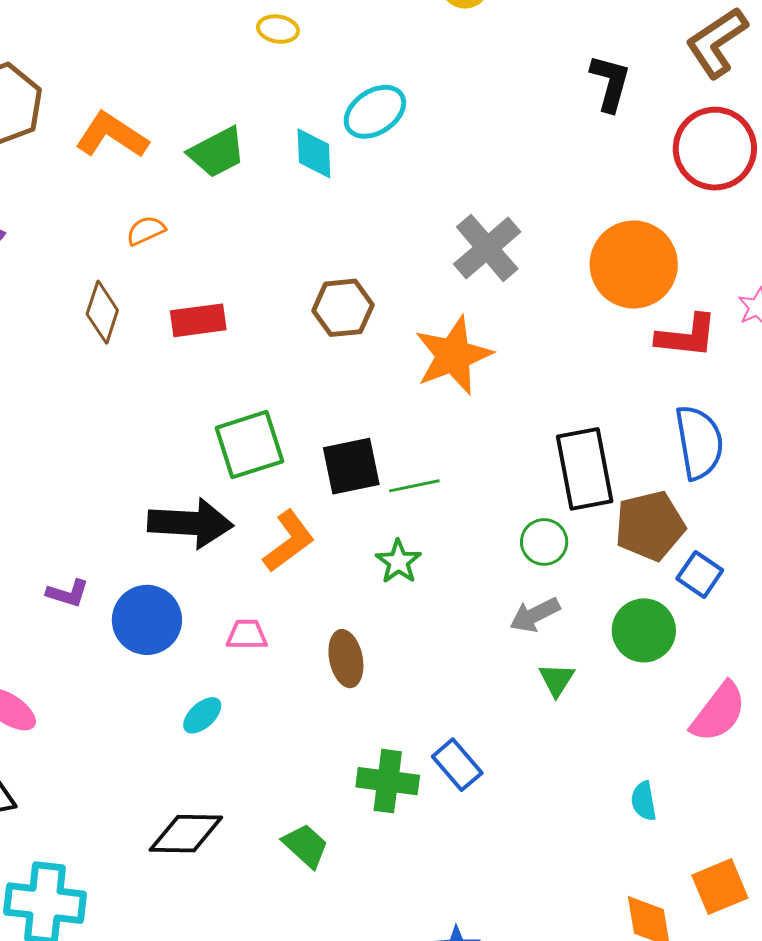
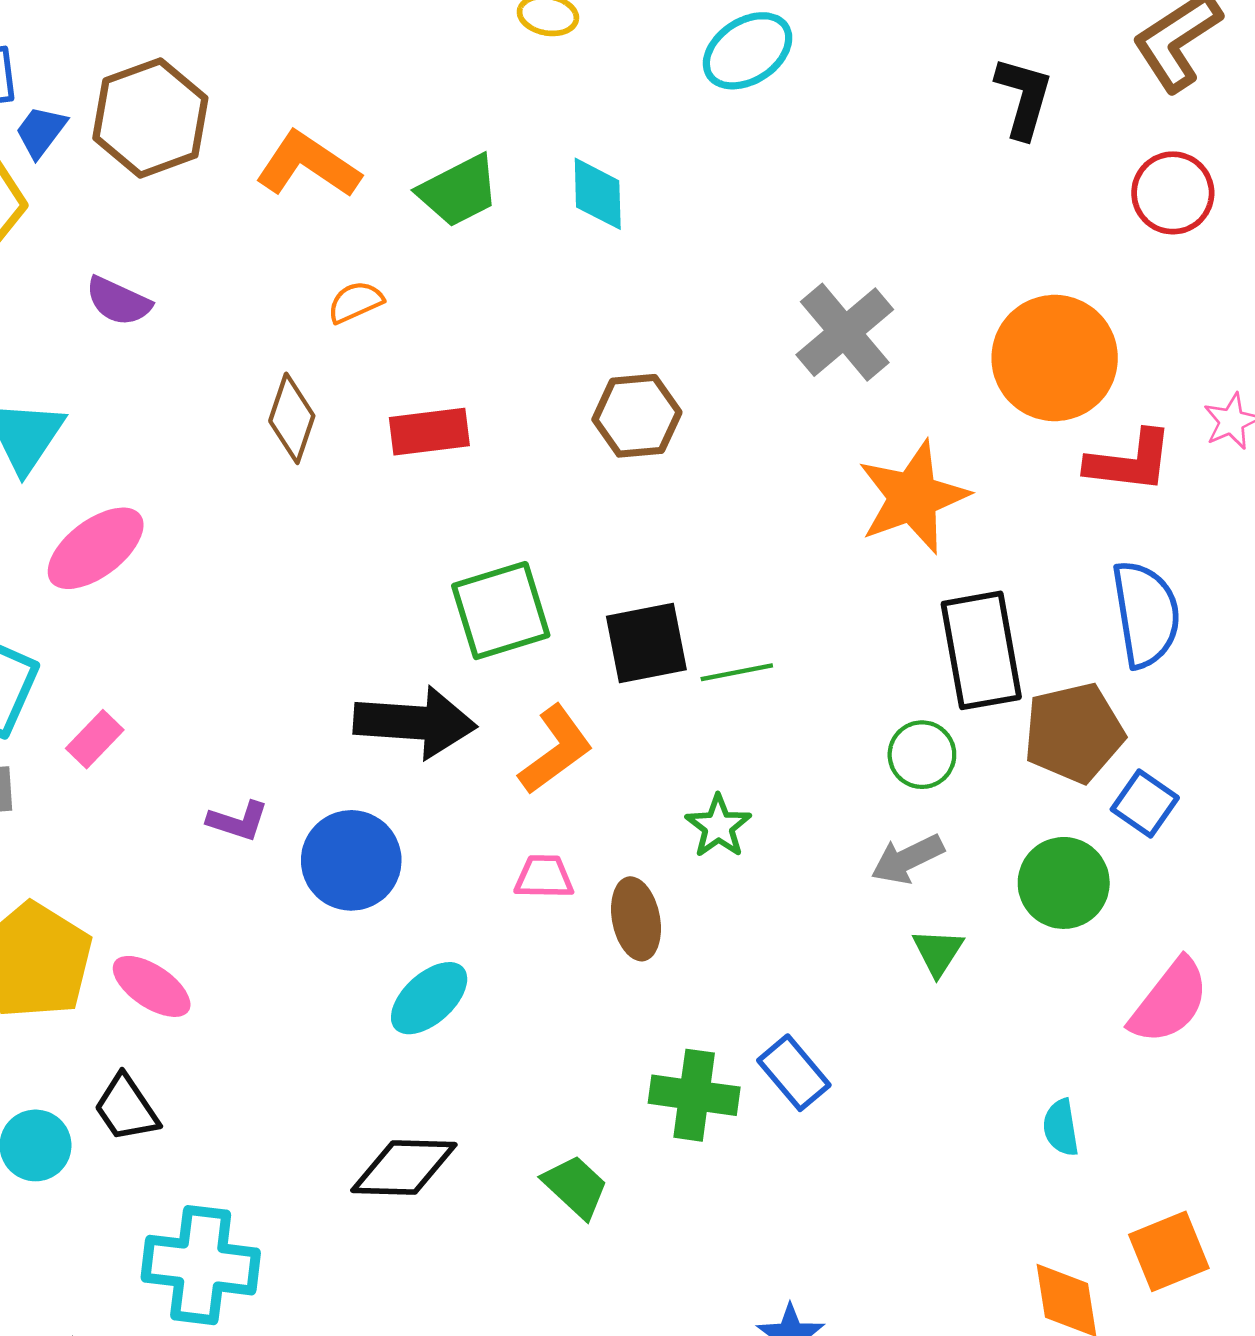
cyan ellipse: (375, 112) -> (748, 51), moved
red circle: (715, 149) -> (1173, 193), size x0.7
orange star: (453, 355) -> (913, 497), moved
green star: (398, 562) -> (718, 826), moved
pink trapezoid: (247, 635) -> (544, 877), moved
cyan ellipse: (202, 715) -> (429, 998), size x1.4

